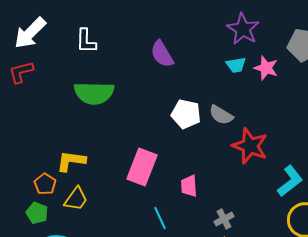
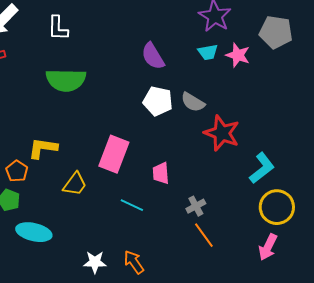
purple semicircle: (162, 54) -> (153, 56), moved
yellow trapezoid: (76, 199) -> (75, 184), moved
cyan line: (160, 218) -> (132, 205), turned -40

